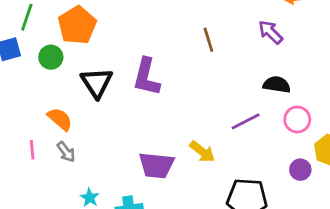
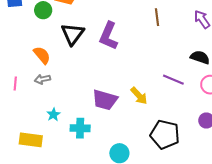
purple line: (246, 121) -> (173, 80), turned 40
pink line: (32, 150) -> (15, 83), moved
gray arrow: (66, 152) -> (42, 79), turned 105

